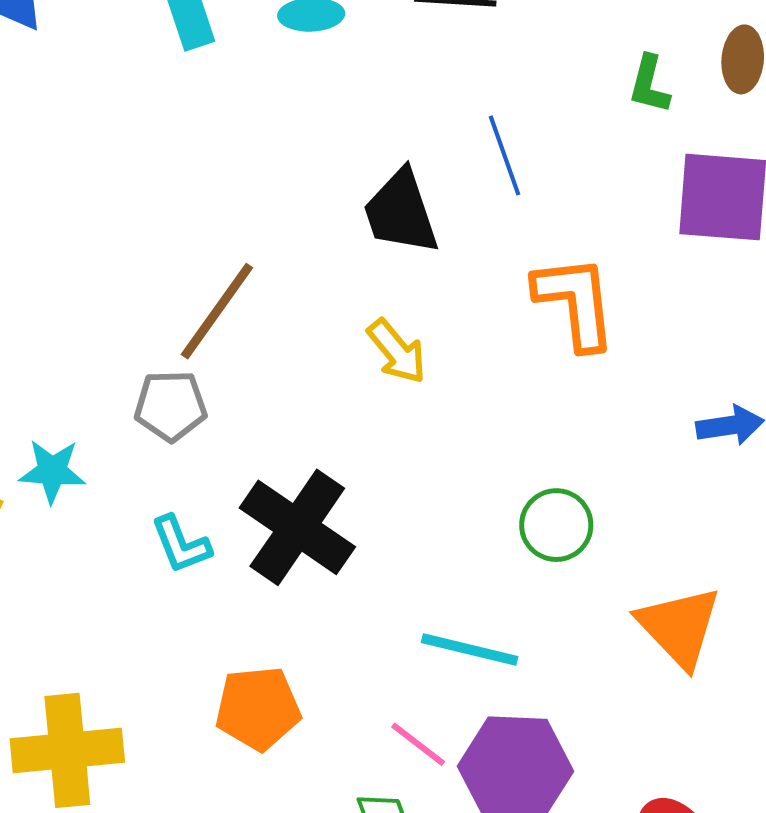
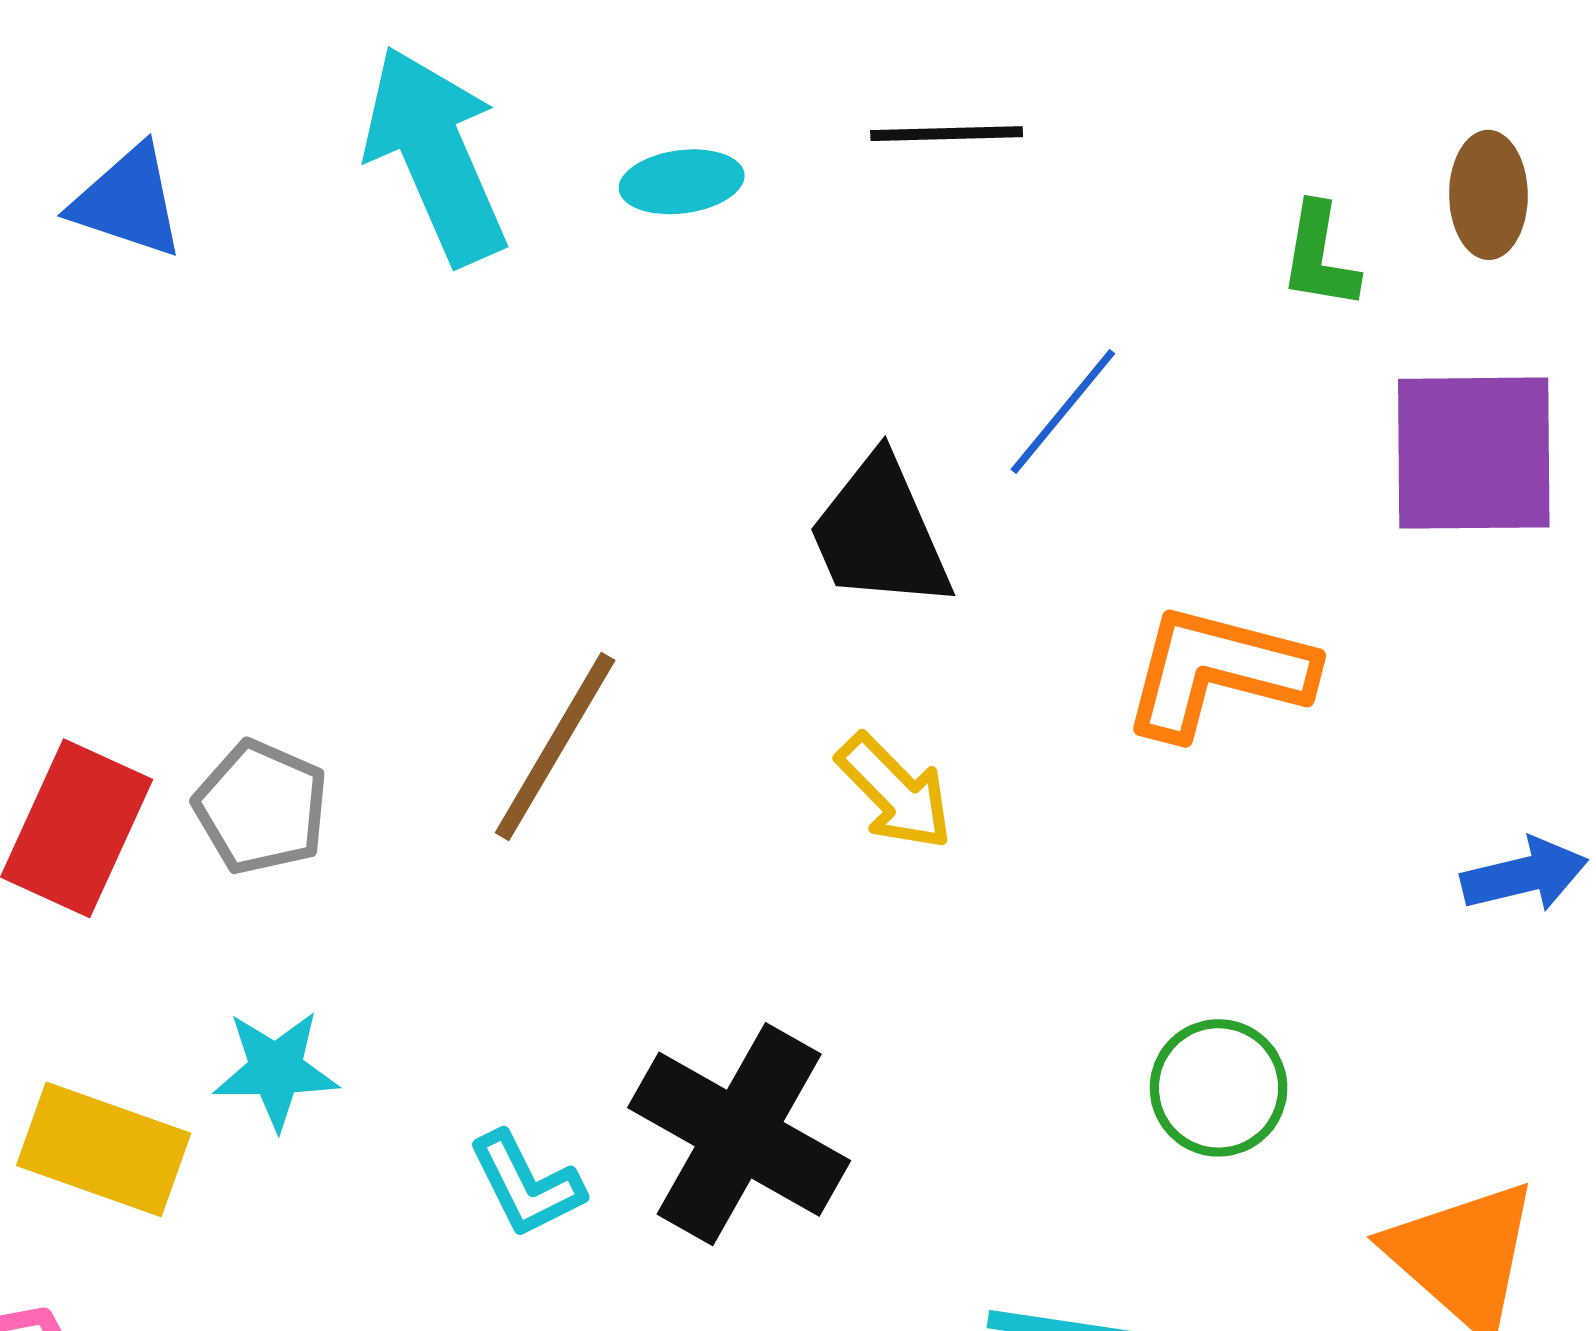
blue line: (505, 155) -> (1063, 411), turned 64
orange L-shape: (575, 302) -> (1218, 672), turned -64
gray pentagon: (171, 406) -> (261, 807), moved, turned 30

